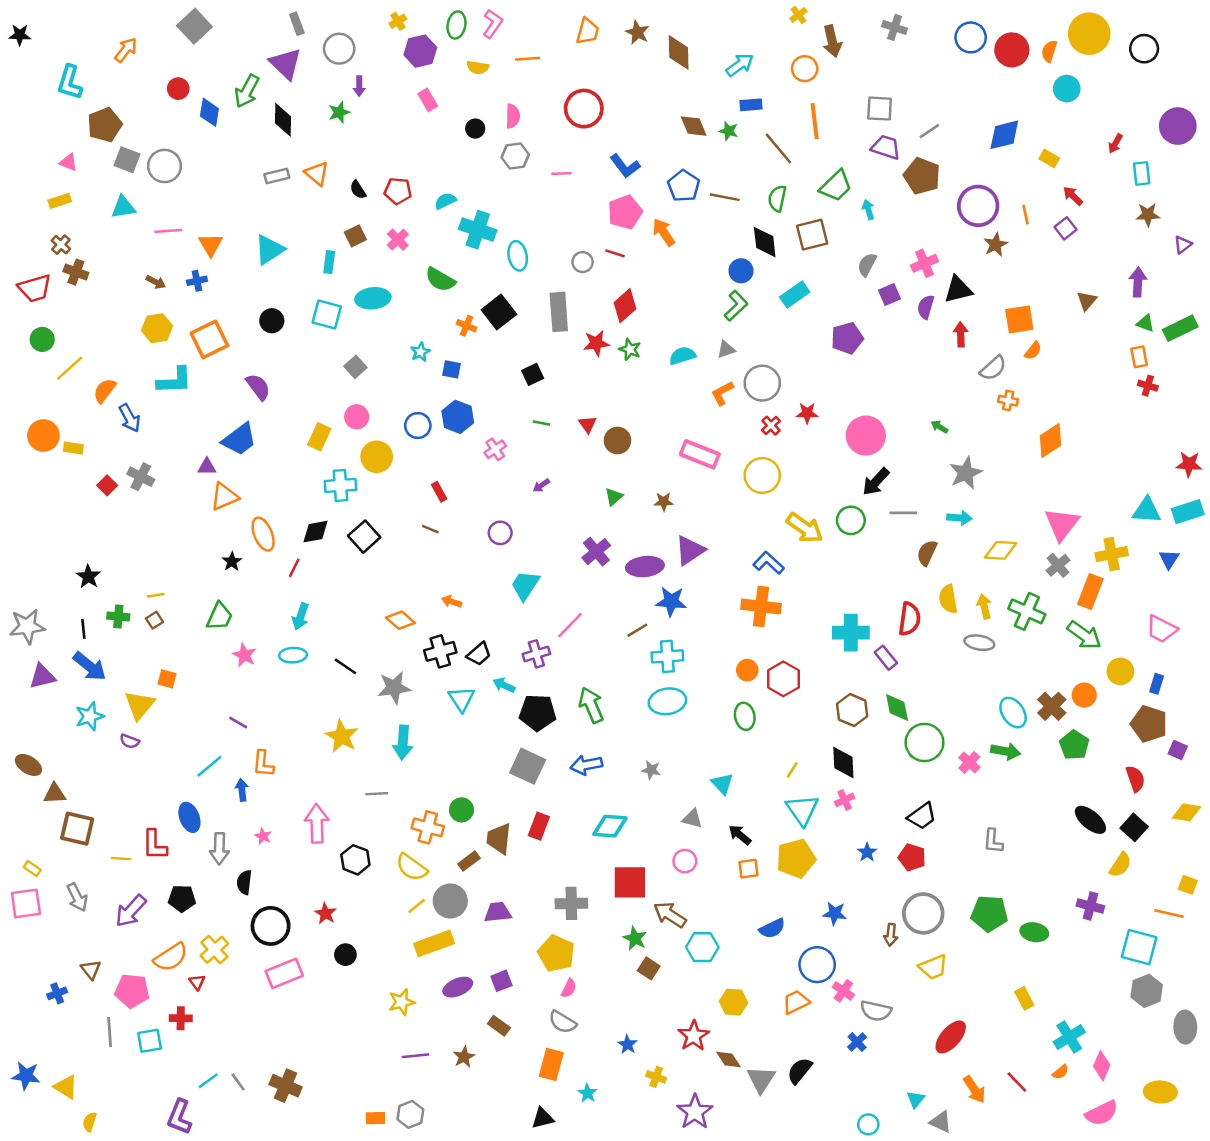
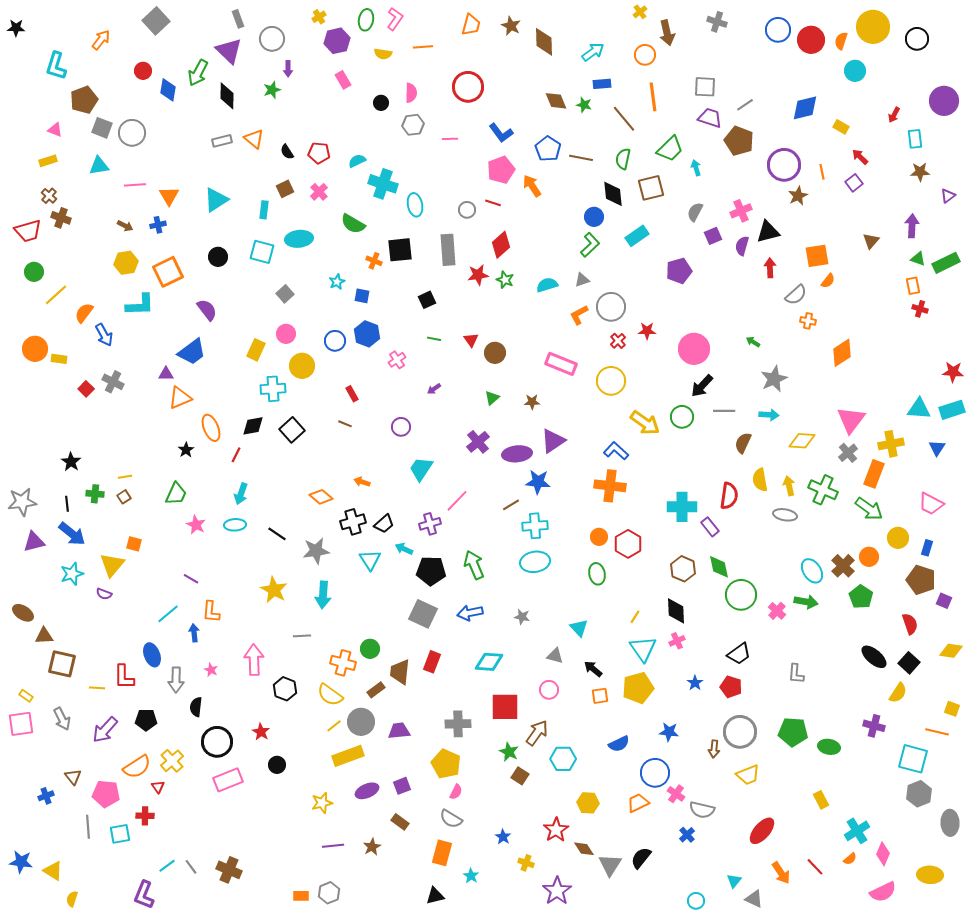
black square: (499, 312) -> (400, 250), turned 32
brown arrow: (670, 915) -> (537, 733), turned 92

